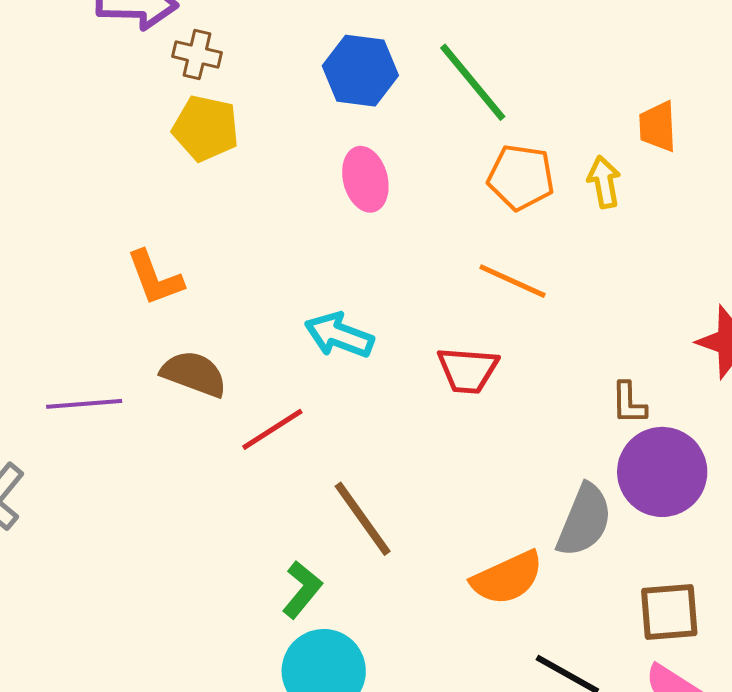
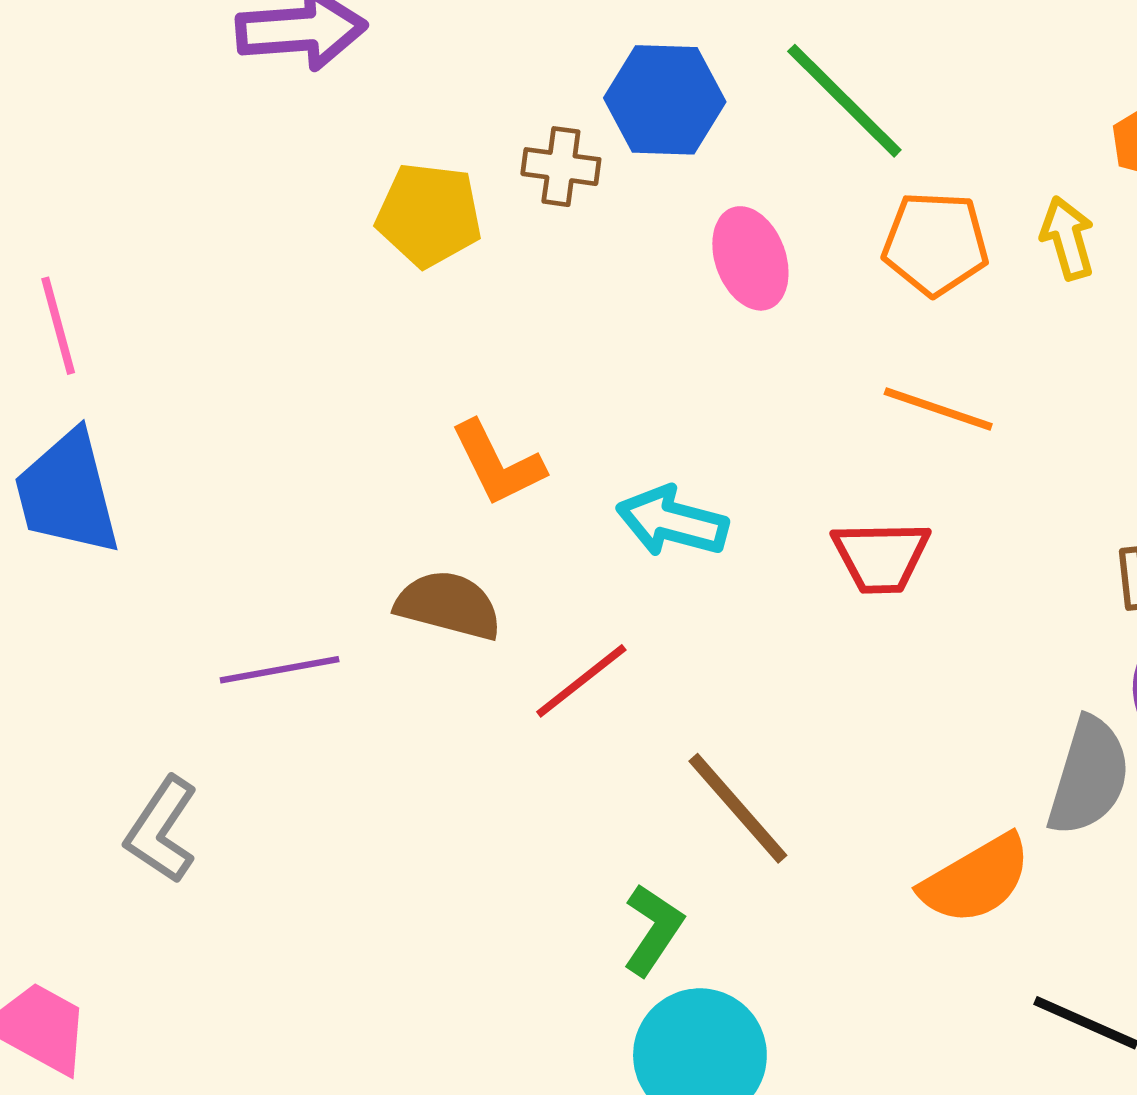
brown cross: (197, 55) -> (561, 167), moved
pink ellipse: (365, 179) -> (750, 258), moved
orange L-shape: (155, 278) -> (498, 464), moved

